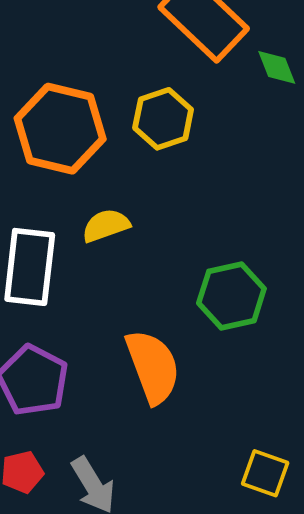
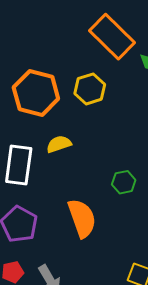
green hexagon: (231, 296) -> (124, 182), size x0.7

